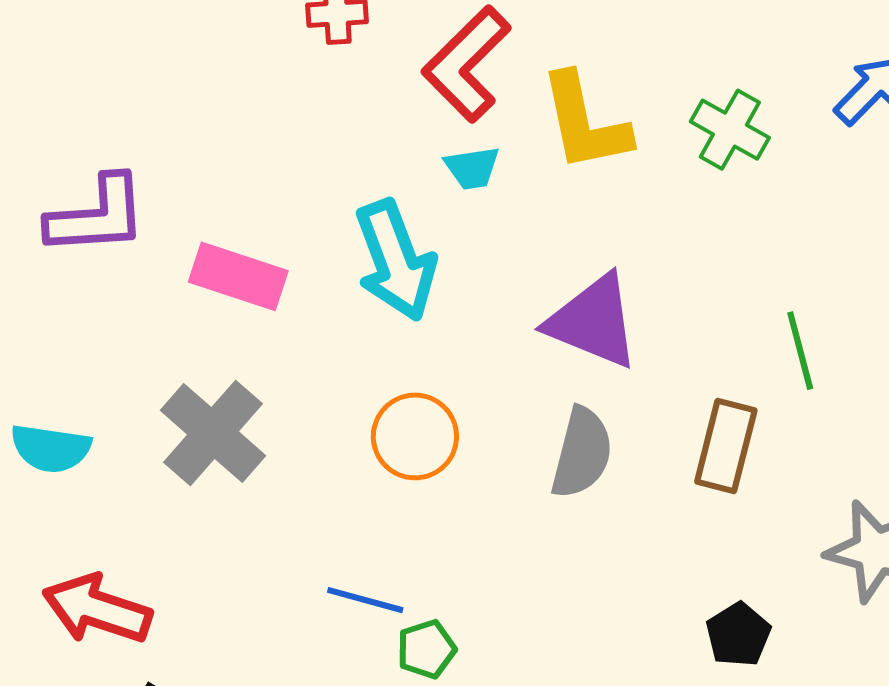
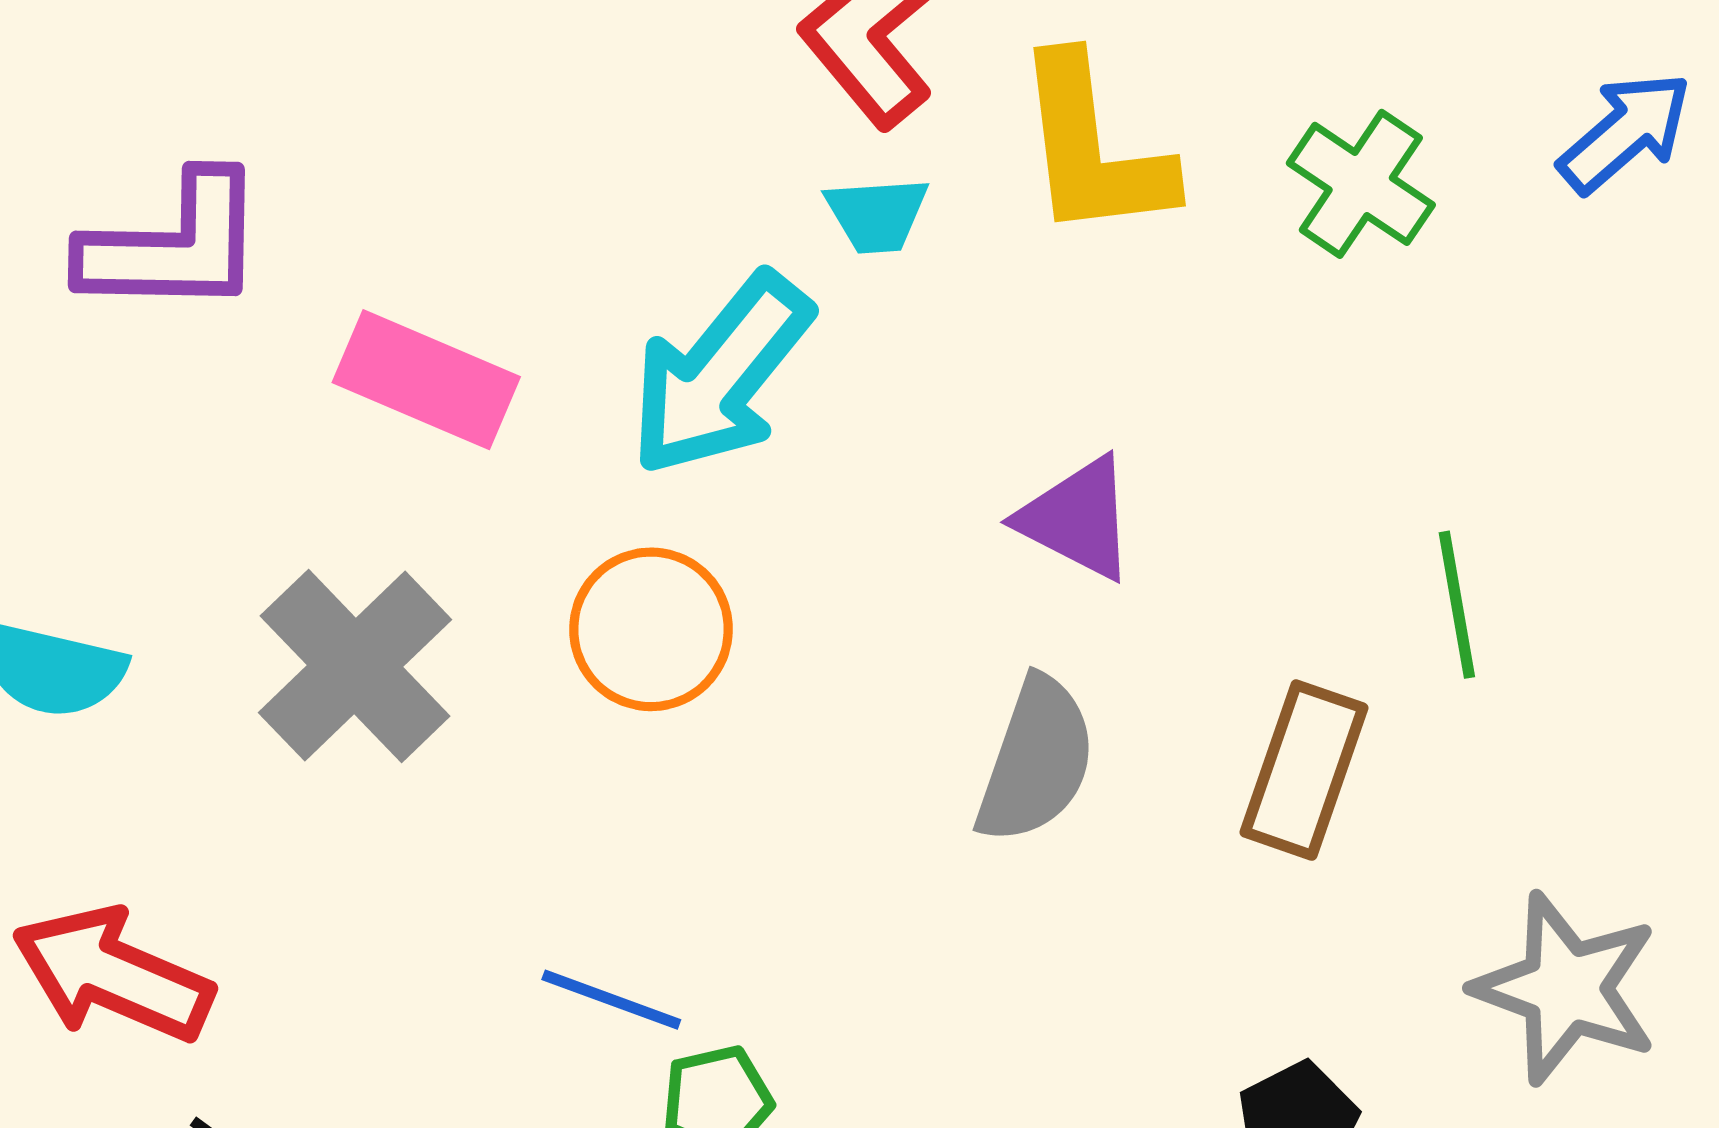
cyan arrow: (395, 260) -> (720, 374), turned 55
purple triangle: (593, 321) -> (1077, 518), size x0.7
orange circle: (415, 436) -> (651, 629), moved

